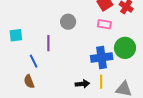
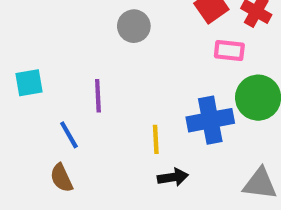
gray circle: (68, 22) -> (134, 26), moved
pink rectangle: (104, 24) -> (229, 51), moved
yellow line: (101, 82) -> (156, 139), moved

